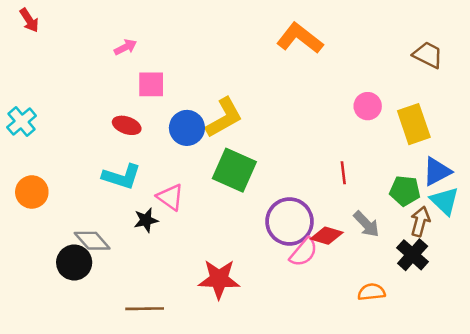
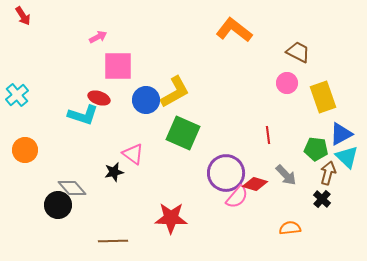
brown trapezoid: (428, 55) -> (298, 52), moved
pink square: (151, 84) -> (118, 66), size x1.4
cyan L-shape: (122, 177) -> (83, 115), moved
black cross: (413, 255) -> (322, 199), size x0.7

